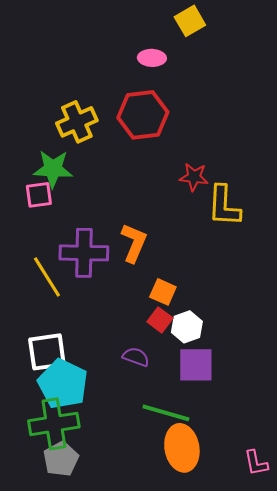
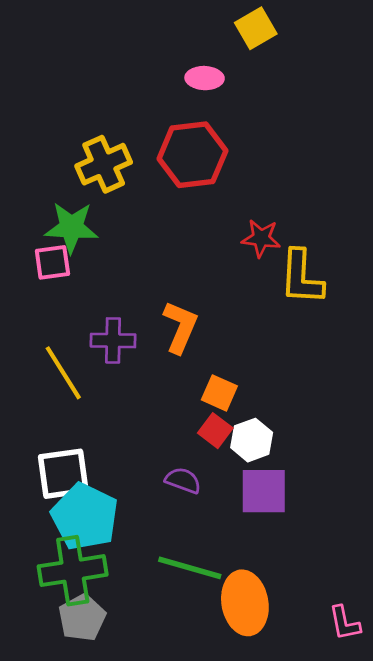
purple cross: (84, 253) -> (113, 340), size x0.7
green line: (166, 413) -> (190, 568), moved

